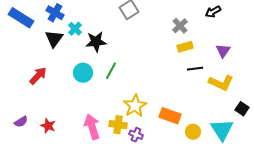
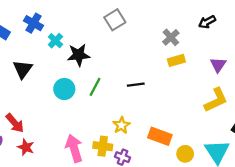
black triangle: (54, 39) -> (23, 69), moved
black line: (195, 69) -> (136, 85), moved
red arrow: (38, 76) -> (15, 123), moved, turned 96
yellow L-shape: (221, 83) -> (216, 100), turned -50
yellow star: (135, 106) -> (121, 125), size x0.7

